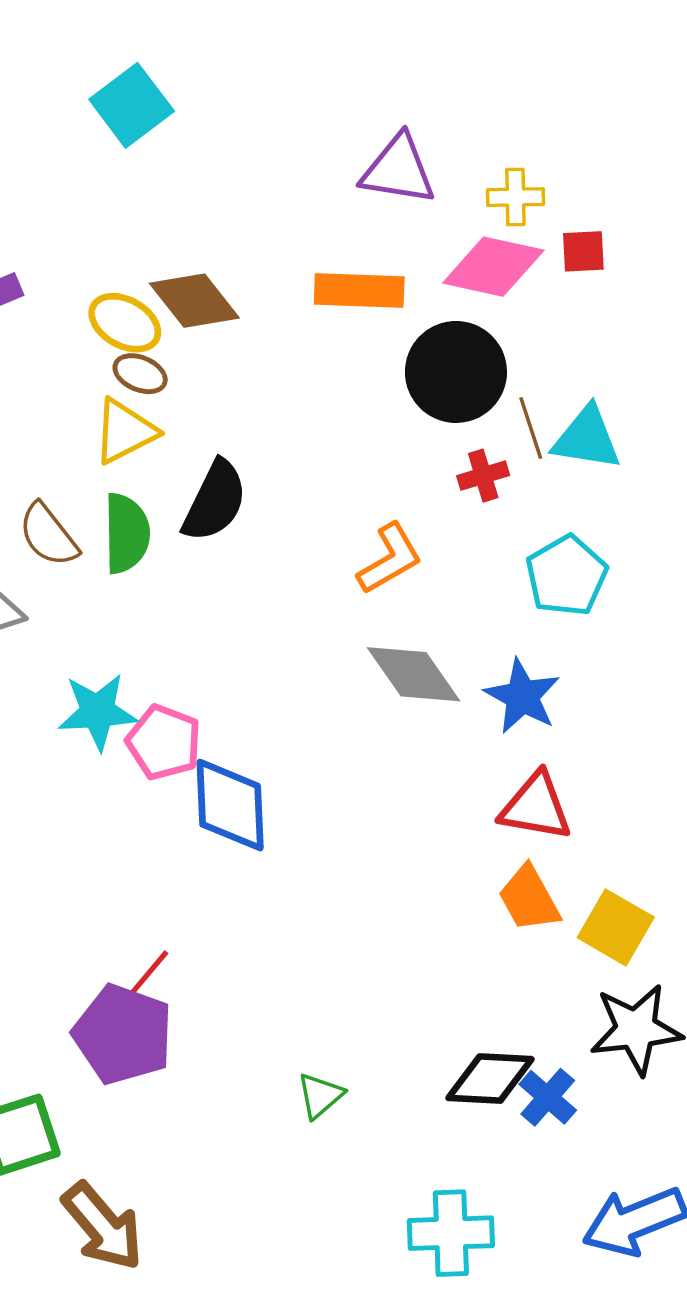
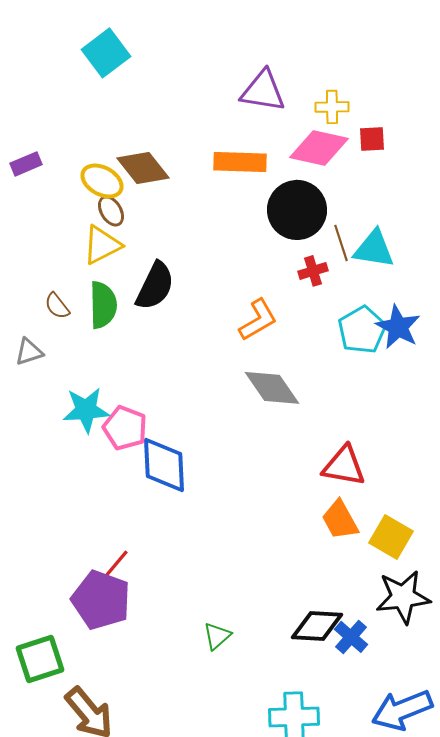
brown ellipse: (140, 374) -> (111, 211), turned 36
brown semicircle: (48, 535) -> (57, 306), size x0.7
blue star: (522, 696) -> (398, 327), moved

